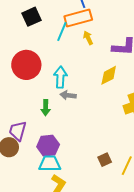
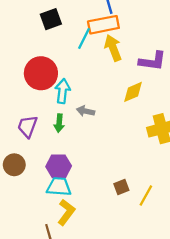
yellow arrow: (88, 38) -> (113, 48), size x1.6
cyan arrow: (60, 77) -> (63, 91), moved
purple trapezoid: (18, 131) -> (28, 126), moved

